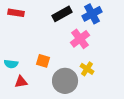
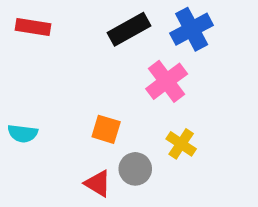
orange square: (43, 61) -> (106, 129), moved
gray circle: (65, 81) -> (135, 169), size x0.6
red triangle: (21, 82) -> (98, 183), moved, turned 40

